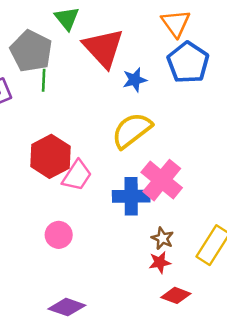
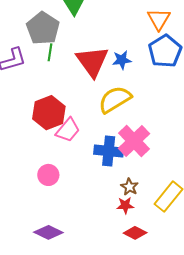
red triangle: (103, 48) -> (92, 61), moved

